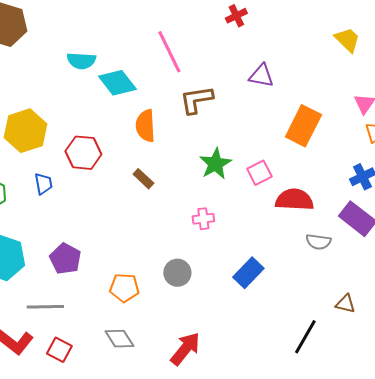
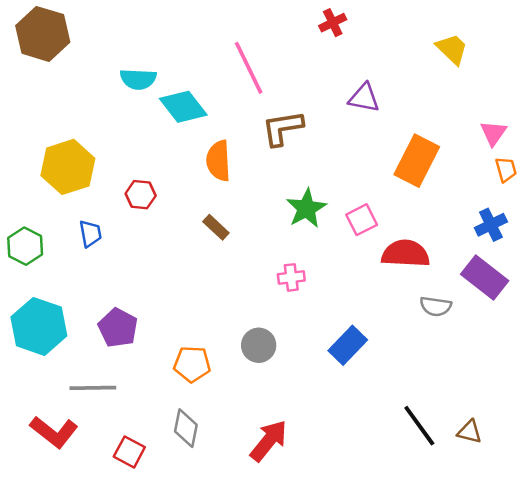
yellow trapezoid: (347, 40) -> (452, 49), moved
red hexagon: (83, 153) -> (141, 195), size x0.7
brown triangle: (345, 304) -> (470, 432), moved
black line: (305, 337) -> (419, 426), turned -66
gray diamond: (119, 339) -> (186, 428), turned 44
red square: (59, 350) -> (129, 452), moved

